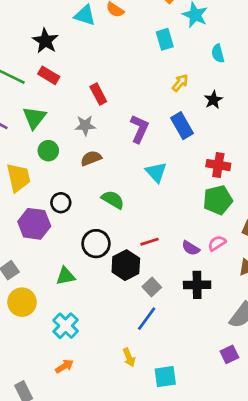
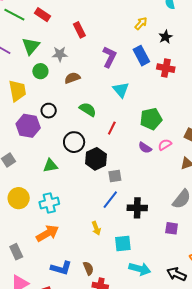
gray star: (85, 125) -> (60, 54), moved
red cross: (218, 165) -> (166, 68), moved
green pentagon: (218, 200) -> (151, 119), moved
red line: (149, 242) -> (112, 128), moved, turned -48
black cross: (197, 285) -> (137, 208), moved
gray square: (152, 287) -> (115, 176), turned 32
yellow circle: (22, 302) -> (19, 198), moved
cyan cross: (66, 326) -> (49, 203), turned 30
purple square: (229, 354) -> (172, 228), turned 32
orange arrow: (64, 366) -> (47, 233), size x1.6

